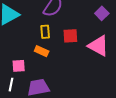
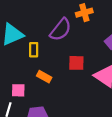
yellow rectangle: (45, 32) -> (34, 50), moved

